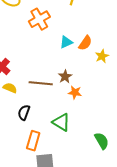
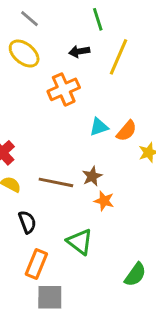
black semicircle: (24, 112) -> (27, 222), turned 133
green semicircle: (102, 141) -> (135, 275), turned 60

